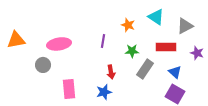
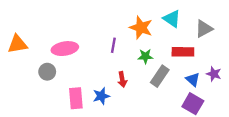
orange star: (128, 25) -> (141, 28), size x1.5
purple star: (197, 53) -> (214, 74), moved
blue star: (104, 92) -> (101, 96), moved

